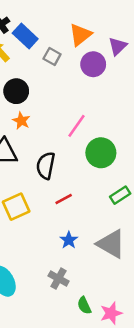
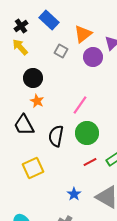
blue rectangle: (25, 36) -> (49, 20), moved
green circle: (101, 153) -> (87, 133), moved
red line: (64, 199) -> (90, 162), moved

